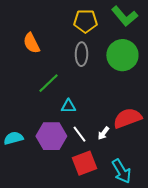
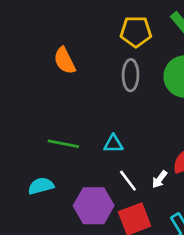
green line: (48, 83) -> (63, 144), moved, turned 55
purple hexagon: (51, 136) -> (94, 206), moved

